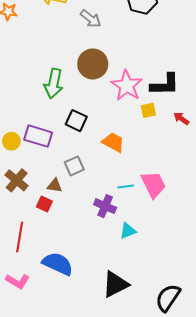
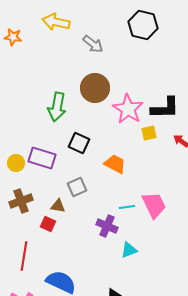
brown cross: (17, 180) -> (21, 201), turned 30

